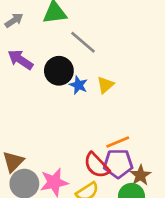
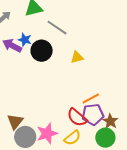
blue star: (78, 85) -> (25, 40), moved
yellow triangle: (105, 85) -> (77, 57), turned 32

